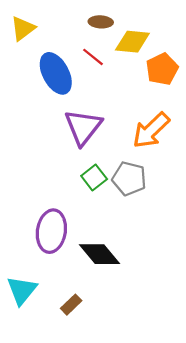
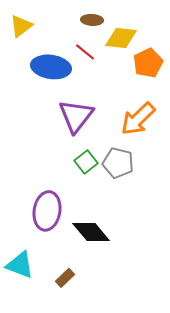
blue ellipse: (56, 73) -> (51, 67), turned -54
cyan triangle: (22, 290) -> (20, 265), turned -48

